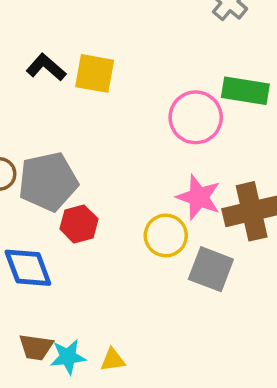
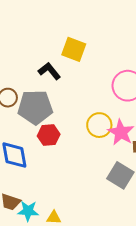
black L-shape: (46, 67) -> (49, 71), moved
yellow circle: (166, 235) -> (99, 125), moved

